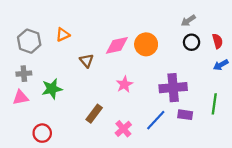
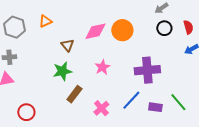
green star: (52, 89) -> (62, 71), moved
green line: (214, 104) -> (178, 102), moved, turned -48
purple rectangle: (185, 115) -> (155, 107), moved

